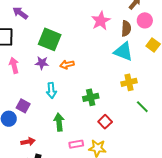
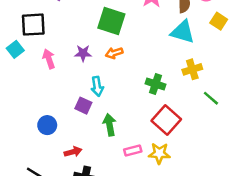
green square: (50, 39) -> (111, 21), moved
green cross: (91, 97) -> (156, 84), moved, turned 35
purple square: (23, 106) -> (83, 106), moved
red square: (105, 122) -> (166, 120), size x1.6

